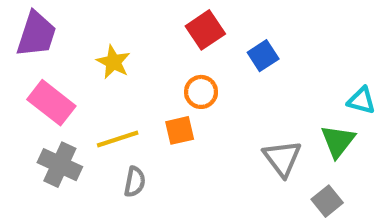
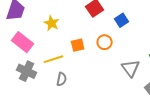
orange circle: (201, 92) -> (105, 42), moved
orange square: (180, 130) -> (78, 45), moved

